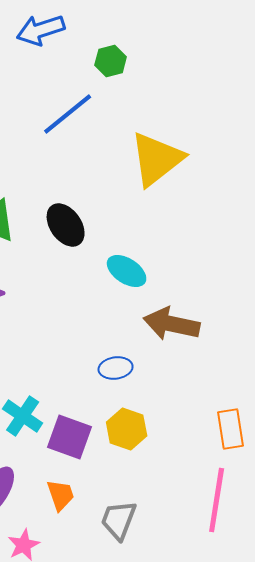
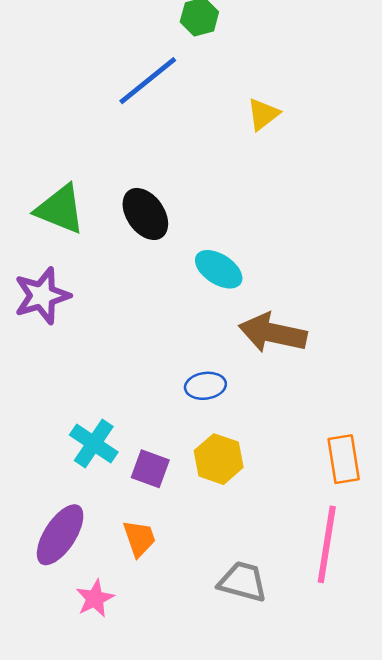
yellow triangle: (157, 159) -> (263, 114), moved, size x0.5
purple square: (70, 437) -> (150, 469), size x0.7
gray trapezoid: (119, 520) -> (243, 582), moved, turned 84

